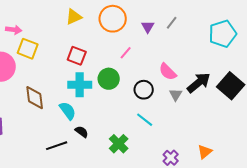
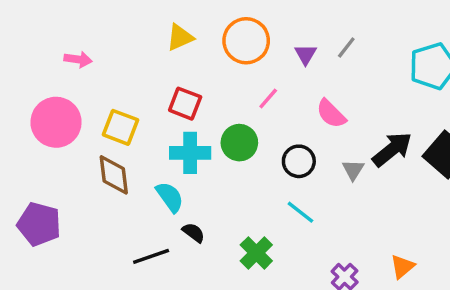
yellow square: (28, 49) -> (121, 127), moved
pink semicircle: (168, 72) -> (331, 114), moved

